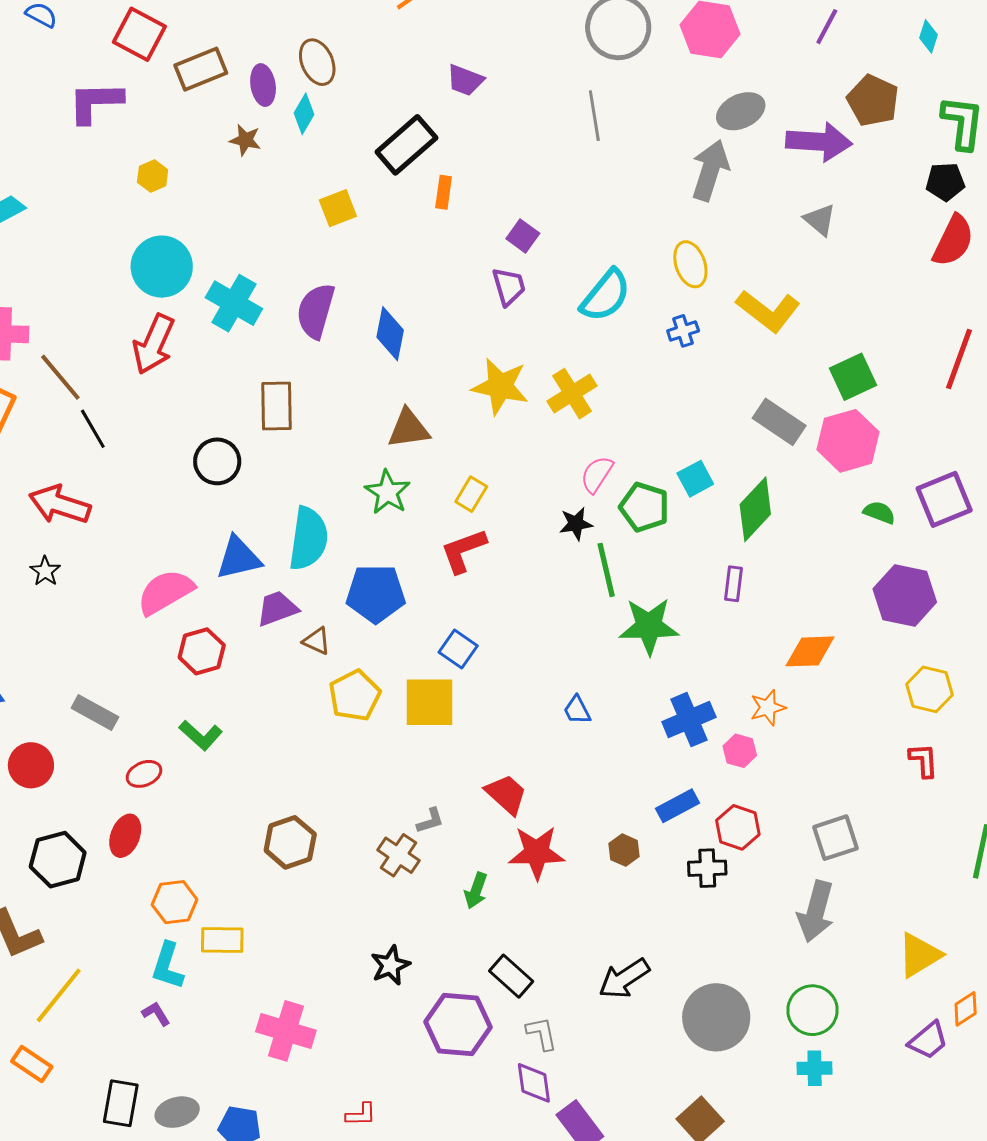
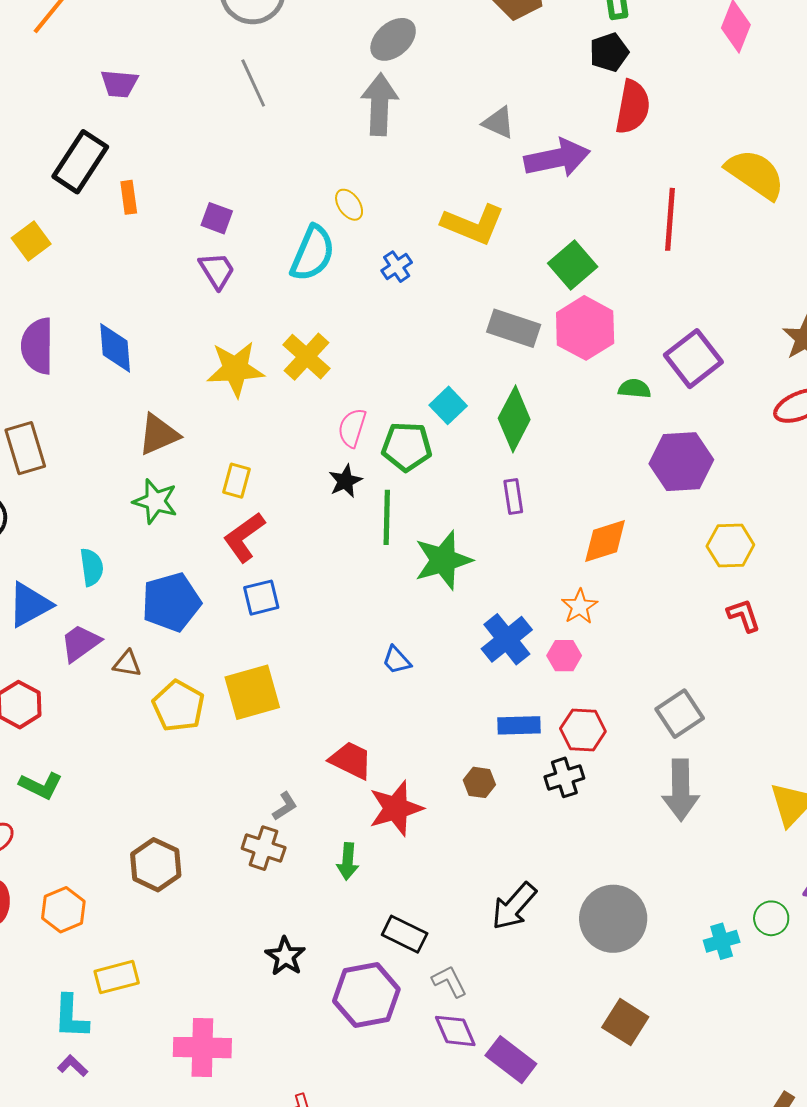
purple arrow: (819, 142) -> (557, 158), moved
yellow ellipse: (690, 264) -> (349, 205), moved, size x0.7
cyan semicircle: (308, 538) -> (92, 567), size x0.6
green line: (606, 570) -> (387, 517), turned 30
blue square: (458, 649) -> (261, 598), moved, turned -33
blue rectangle: (677, 806) -> (519, 725), turned 42
orange hexagon: (175, 902) -> (63, 910), moved
green circle: (812, 1010) -> (771, 918), moved, size x0.7

